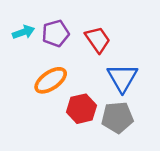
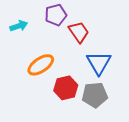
purple pentagon: (56, 33) -> (56, 15), moved

